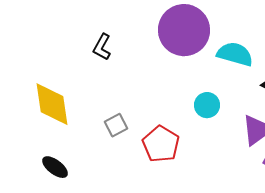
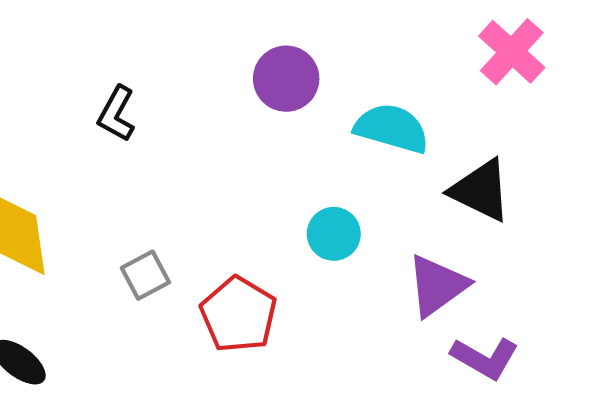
purple circle: (184, 30) -> (286, 79), size x0.6

